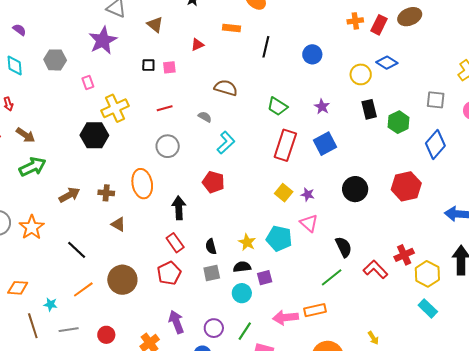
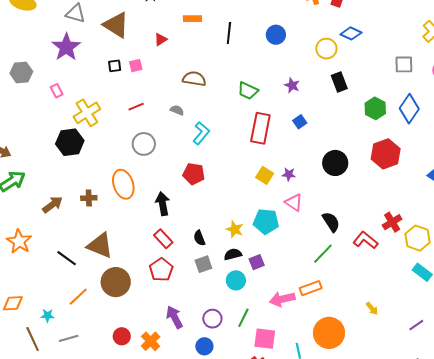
brown triangle: (155, 25) -> (116, 25), size x1.6
green hexagon: (398, 122) -> (375, 108), moved
blue square: (325, 144) -> (300, 122), size x0.6
brown triangle: (118, 224) -> (100, 245), moved, size x1.8
red circle: (106, 335) -> (122, 336), moved

